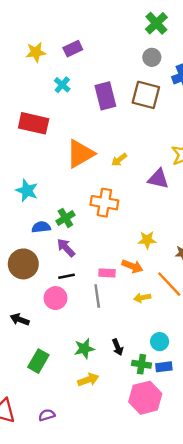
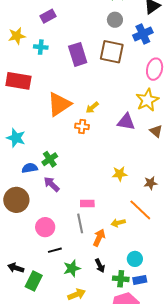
yellow star: (36, 52) -> (17, 36), moved
cyan cross: (62, 85) -> (41, 47), turned -32
orange cross: (104, 203) -> (82, 126), moved, size x0.6
orange arrow: (132, 266) -> (99, 238), moved, turned -84
black line: (66, 276) -> (55, 250), moved
black arrow: (20, 319) -> (16, 268), moved

